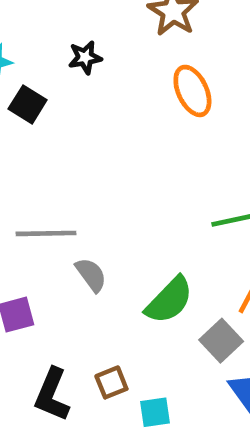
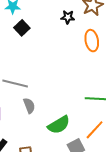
black star: (85, 57) -> (68, 17), moved

